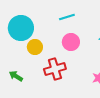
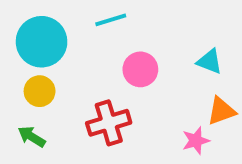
cyan line: (67, 17) -> (111, 20), moved
yellow circle: (35, 47) -> (40, 91), moved

